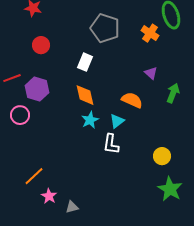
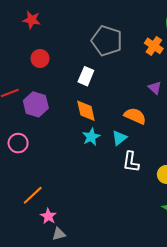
pink circle: (20, 115) -> (18, 143), moved
white L-shape: (111, 144) -> (131, 162), moved
gray triangle: (72, 207) -> (59, 234), moved

